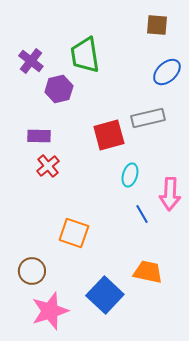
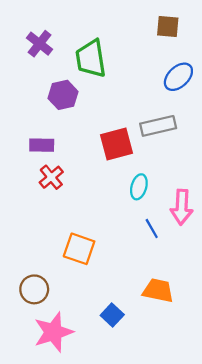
purple cross: (31, 61) -> (40, 44), moved
blue square: (105, 295) -> (112, 315), size x0.6

